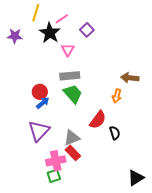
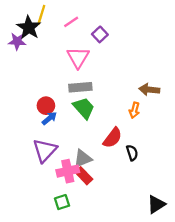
black star: (50, 33) -> (29, 28), moved
pink triangle: (68, 50) -> (78, 57), size x1.5
pink cross: (56, 161) -> (68, 171), moved

